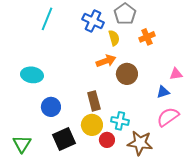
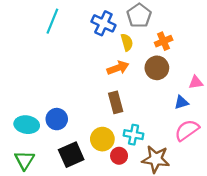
brown circle: (127, 74) -> (157, 68), moved
cyan ellipse: (32, 75) -> (27, 125), moved
brown rectangle: (94, 101) -> (116, 102), moved

